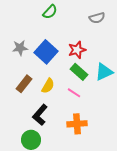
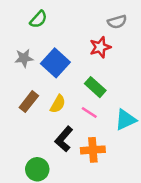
green semicircle: (50, 12) -> (38, 19), moved
red star: (77, 50) -> (100, 47), moved
cyan triangle: (104, 72) -> (126, 120), moved
black L-shape: (40, 115) -> (64, 139), moved

